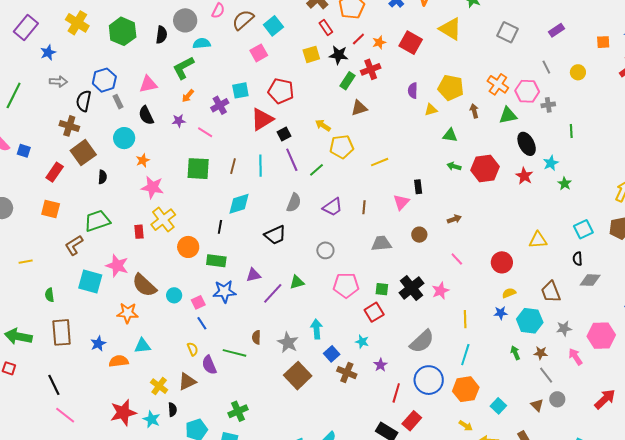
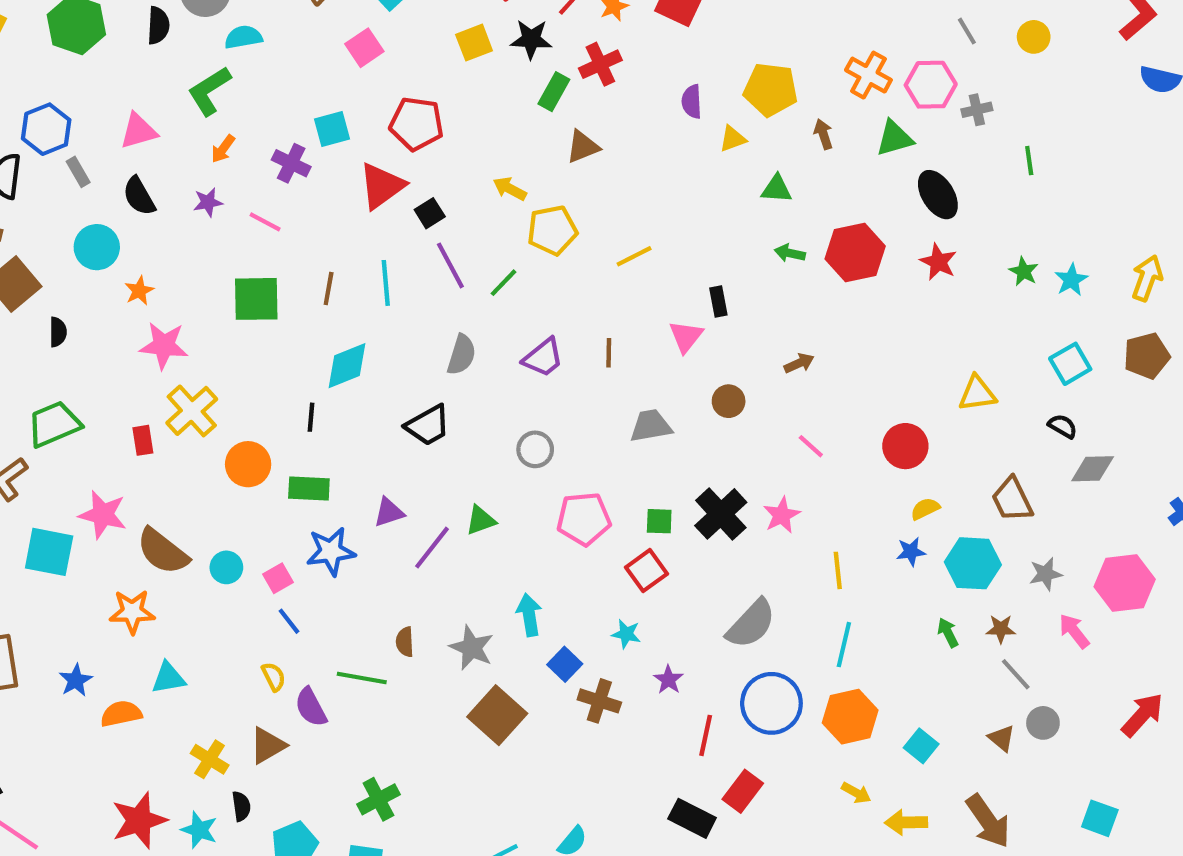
purple cross: (220, 105) -> (291, 163), turned -30
cyan star: (551, 163) -> (1071, 280), moved
black semicircle: (577, 259) -> (1063, 426), turned 128

